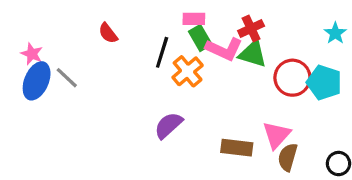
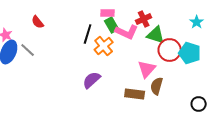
red semicircle: (108, 33) -> (38, 22), moved
green triangle: (253, 54) -> (156, 35), moved
pink triangle: (277, 135) -> (147, 69), moved
brown semicircle: (288, 157) -> (157, 86), moved

